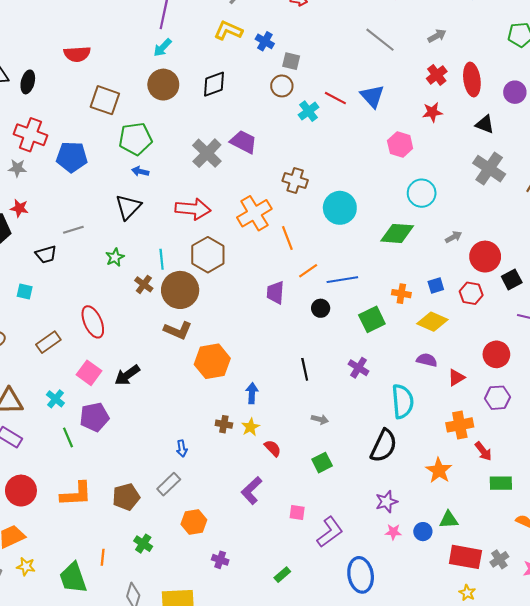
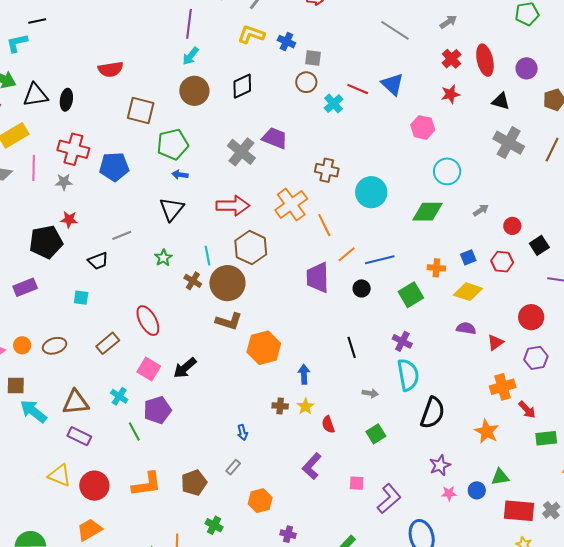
red circle: (485, 257) -> (512, 226), size x0.6
purple trapezoid: (275, 293) -> (318, 277), size x1.4
cyan semicircle: (403, 401) -> (408, 375), moved
red semicircle: (273, 448) -> (328, 424), turned -150
gray rectangle: (169, 484) -> (233, 467), size x0.7

